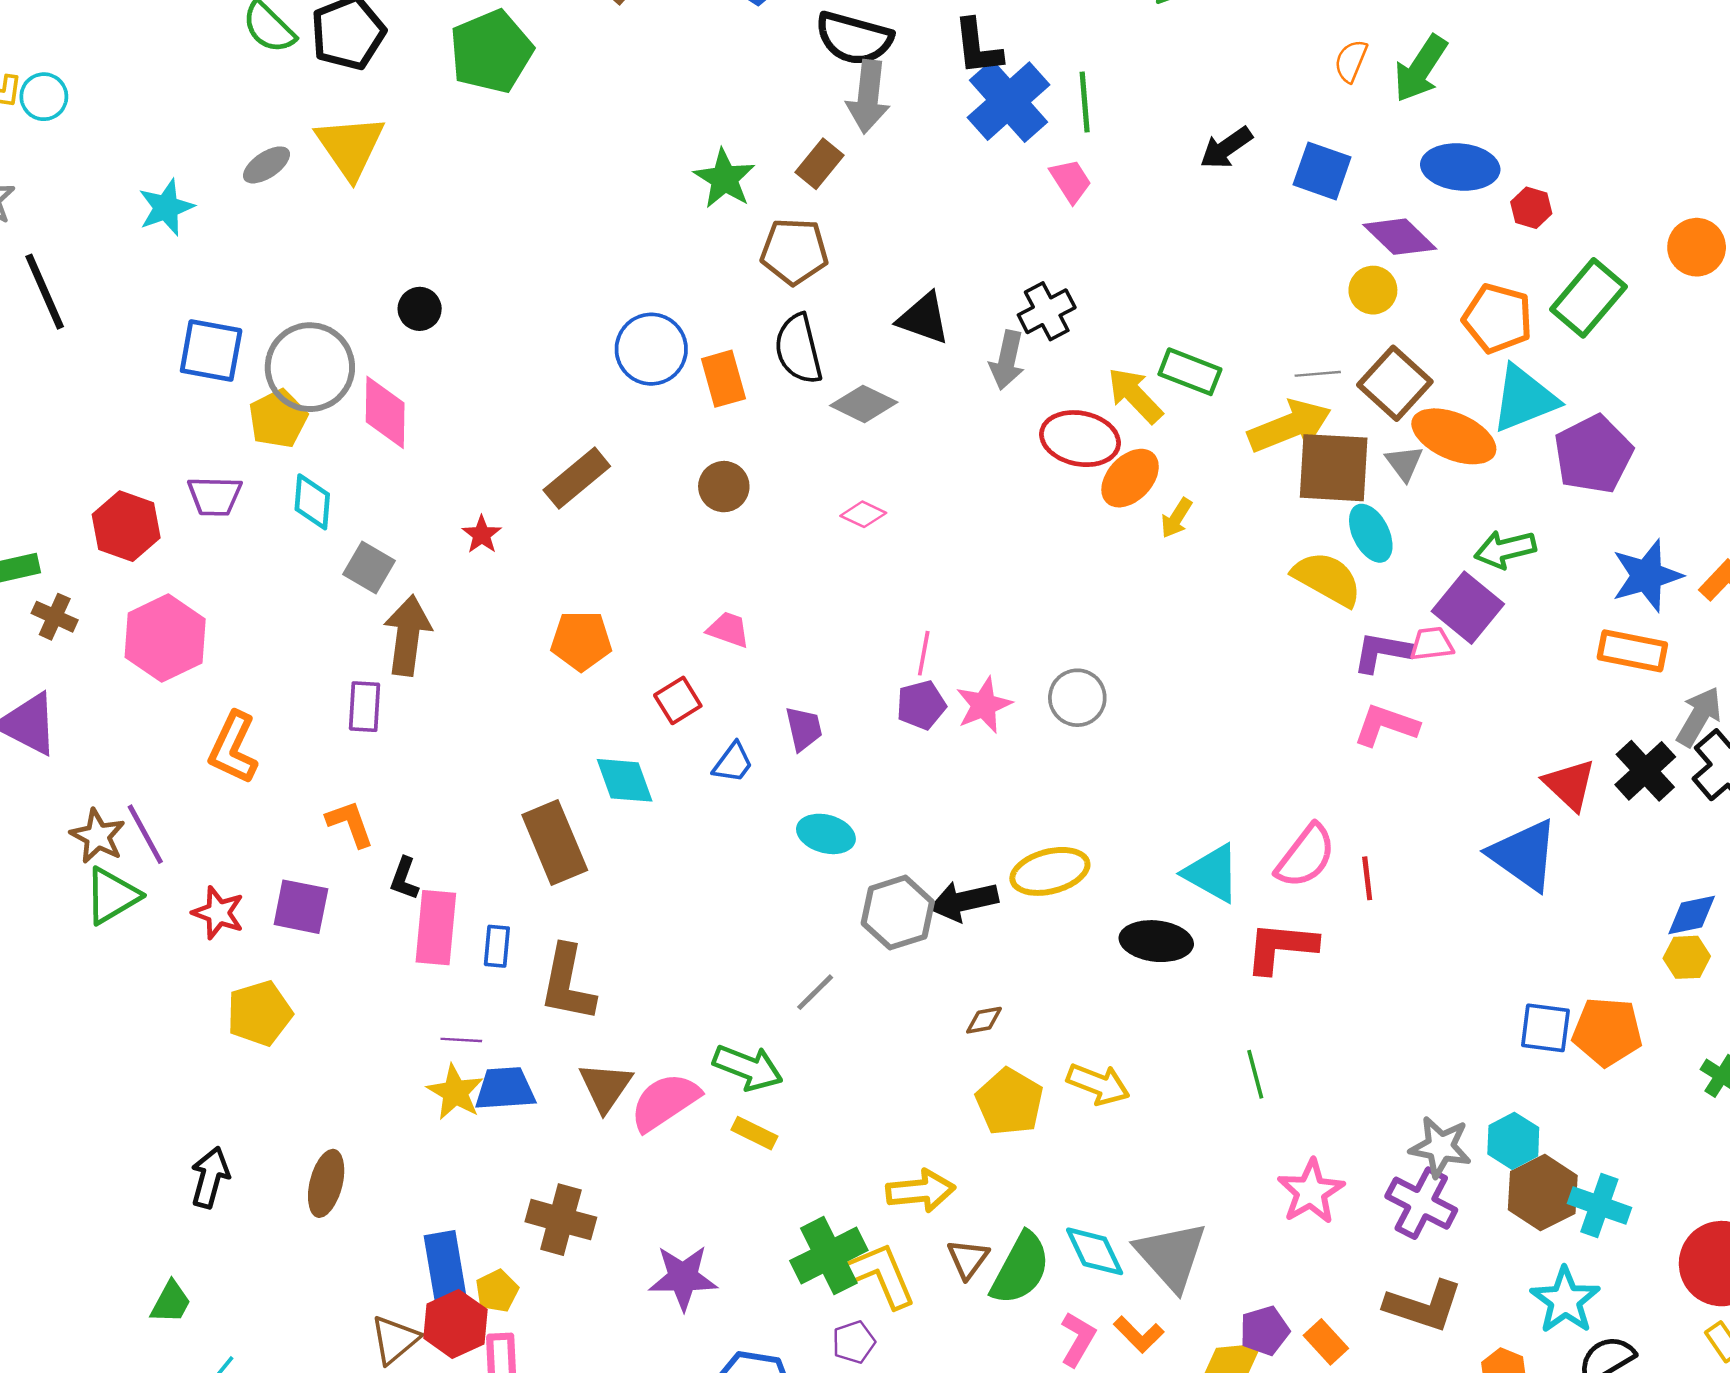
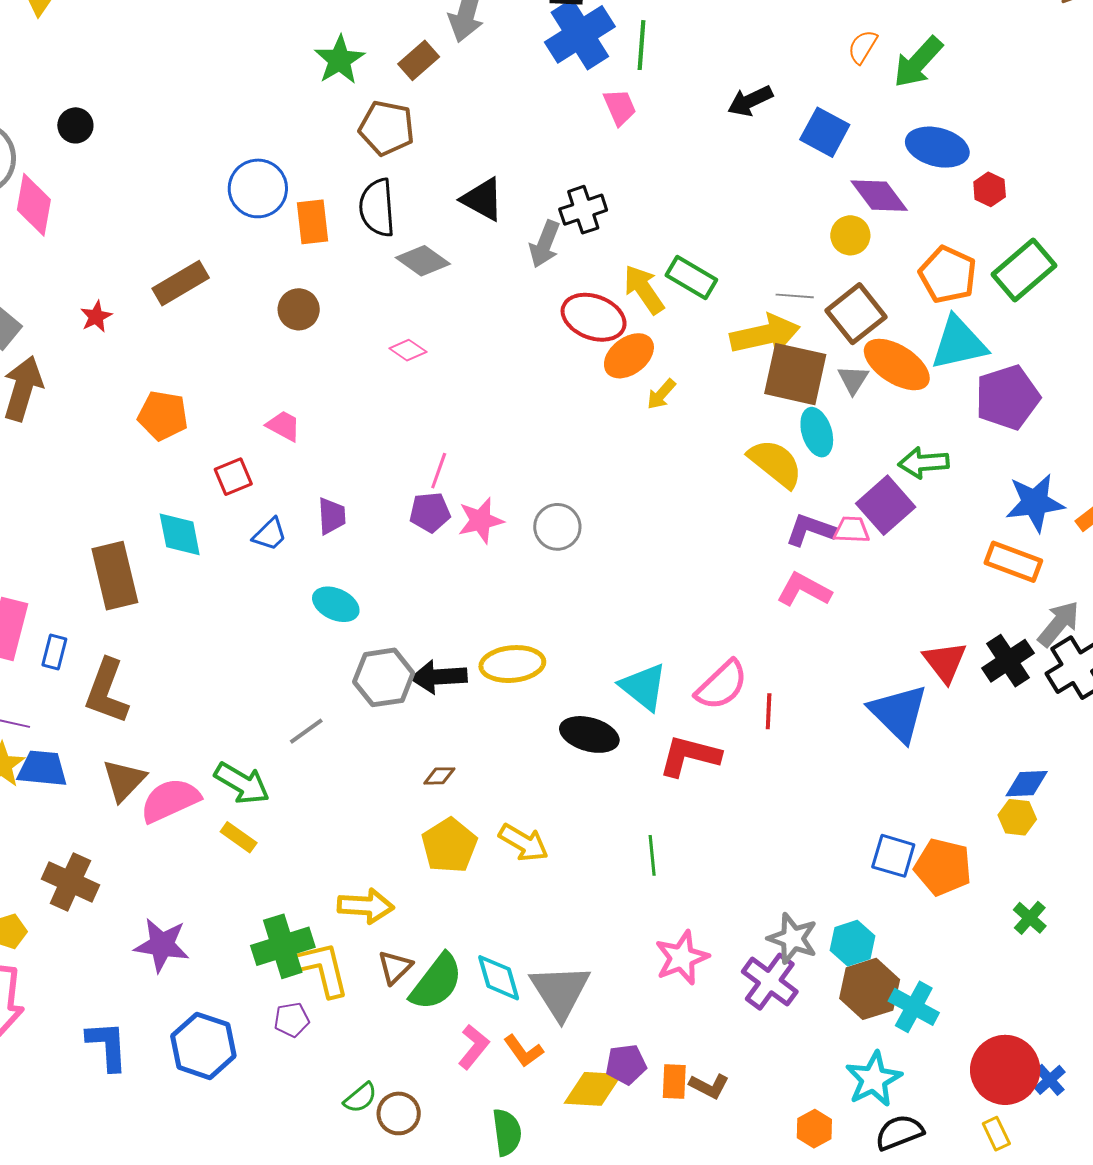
brown L-shape: (1424, 1306) -> (709, 1086), moved, size x0.6
orange rectangle: (1326, 1342) -> (674, 1081), turned 36

